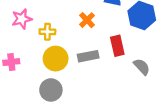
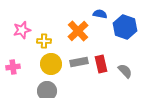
orange cross: (87, 20) -> (78, 31), size x1.5
red rectangle: (117, 46) -> (101, 64), moved

